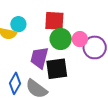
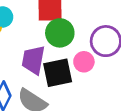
pink circle: (80, 39) -> (84, 62), moved

